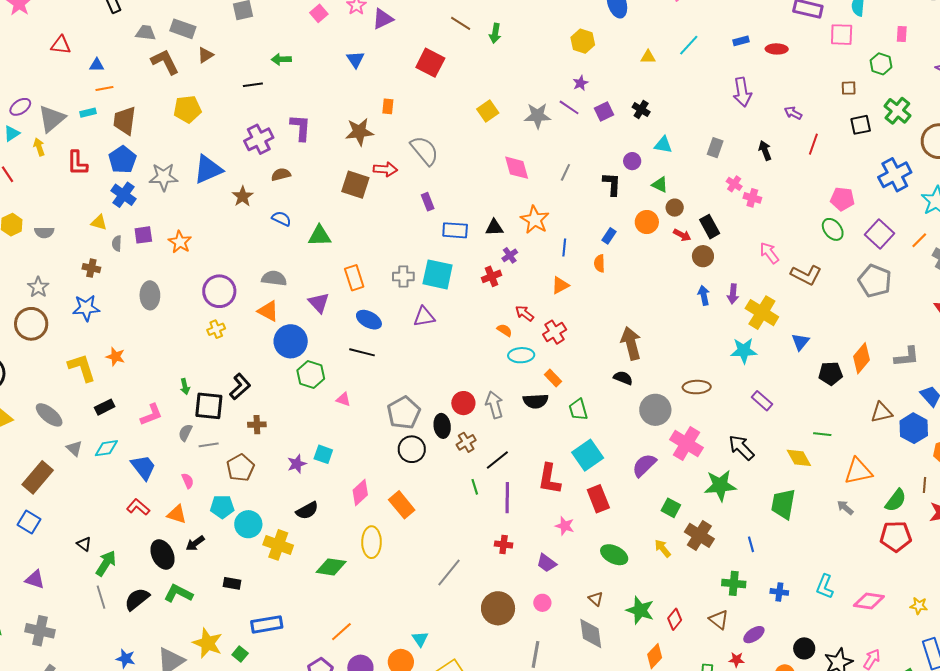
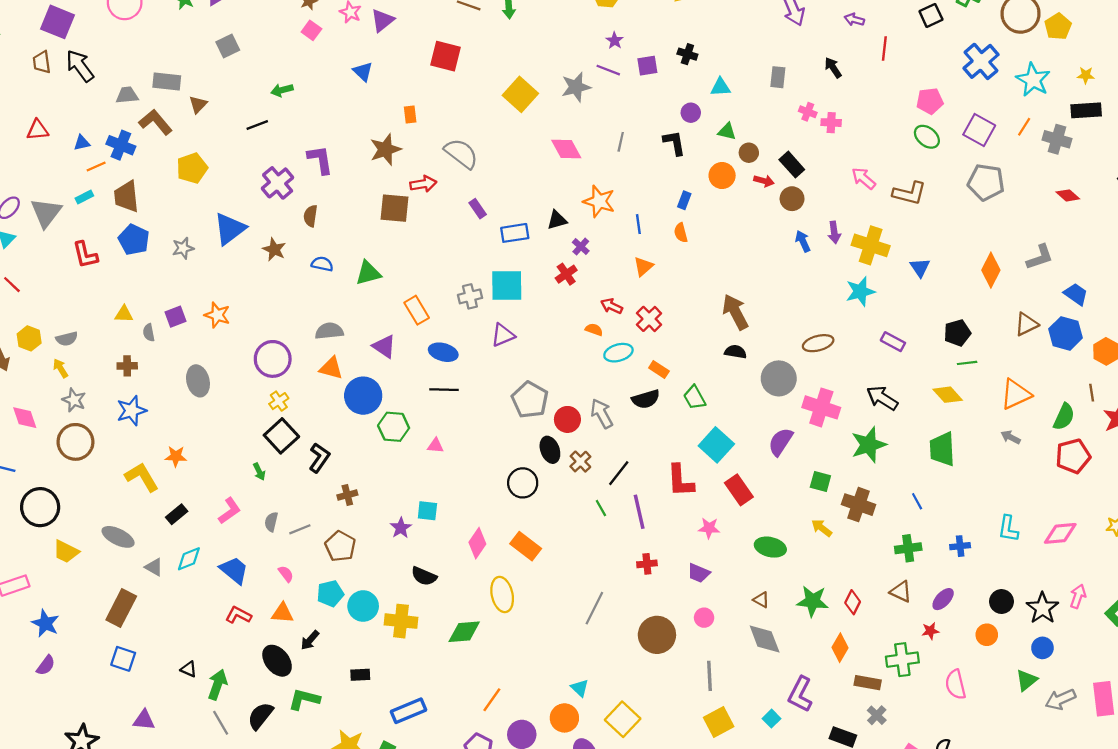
yellow square: (488, 111) -> (520, 94), size x1.4
purple square: (604, 111) -> (647, 66), turned 30
yellow arrow: (39, 147) -> (60, 368), moved
brown semicircle: (281, 175) -> (311, 216), turned -54
gray star: (164, 177) -> (183, 248), size x0.7
blue cross: (124, 195) -> (121, 145), moved
black pentagon: (831, 374) -> (957, 333), moved
black square: (209, 406) -> (281, 436), moved, turned -36
gray pentagon: (404, 413) -> (530, 400), moved
black semicircle: (307, 510) -> (424, 576), turned 65

